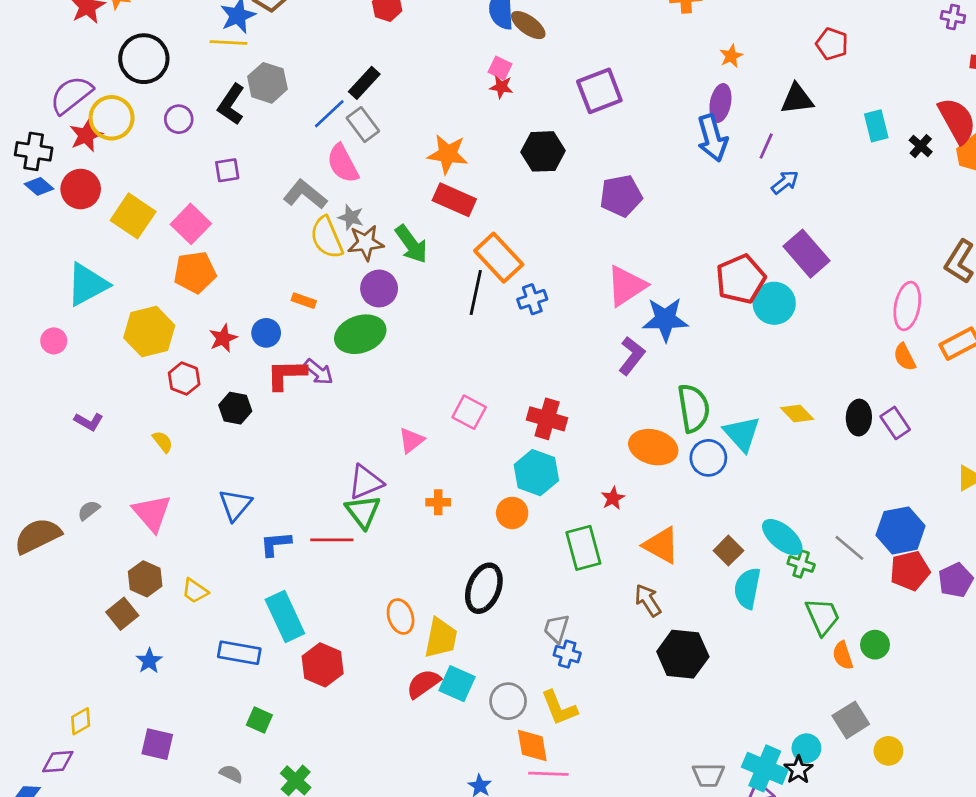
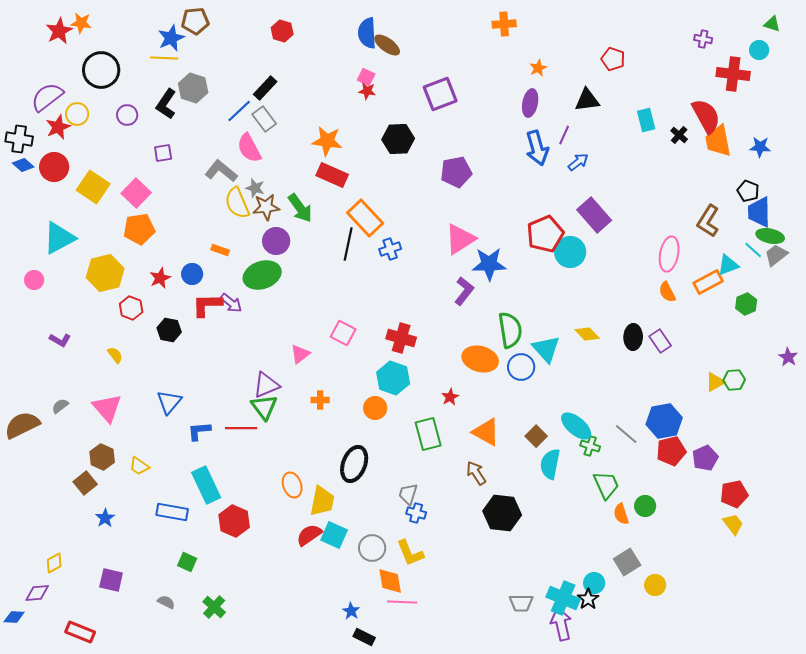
yellow circle: (112, 118) -> (77, 114), size x0.7
blue arrow: (712, 138) -> (537, 148), moved

